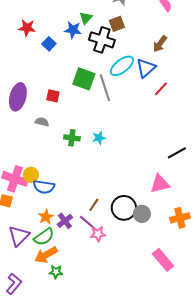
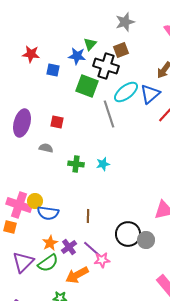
blue square: (49, 44) -> (53, 70), turned -32
green square: (84, 79) -> (87, 86), moved
brown line: (94, 205) -> (88, 216), moved, turned -32
orange arrow: (46, 255) -> (77, 275), moved

